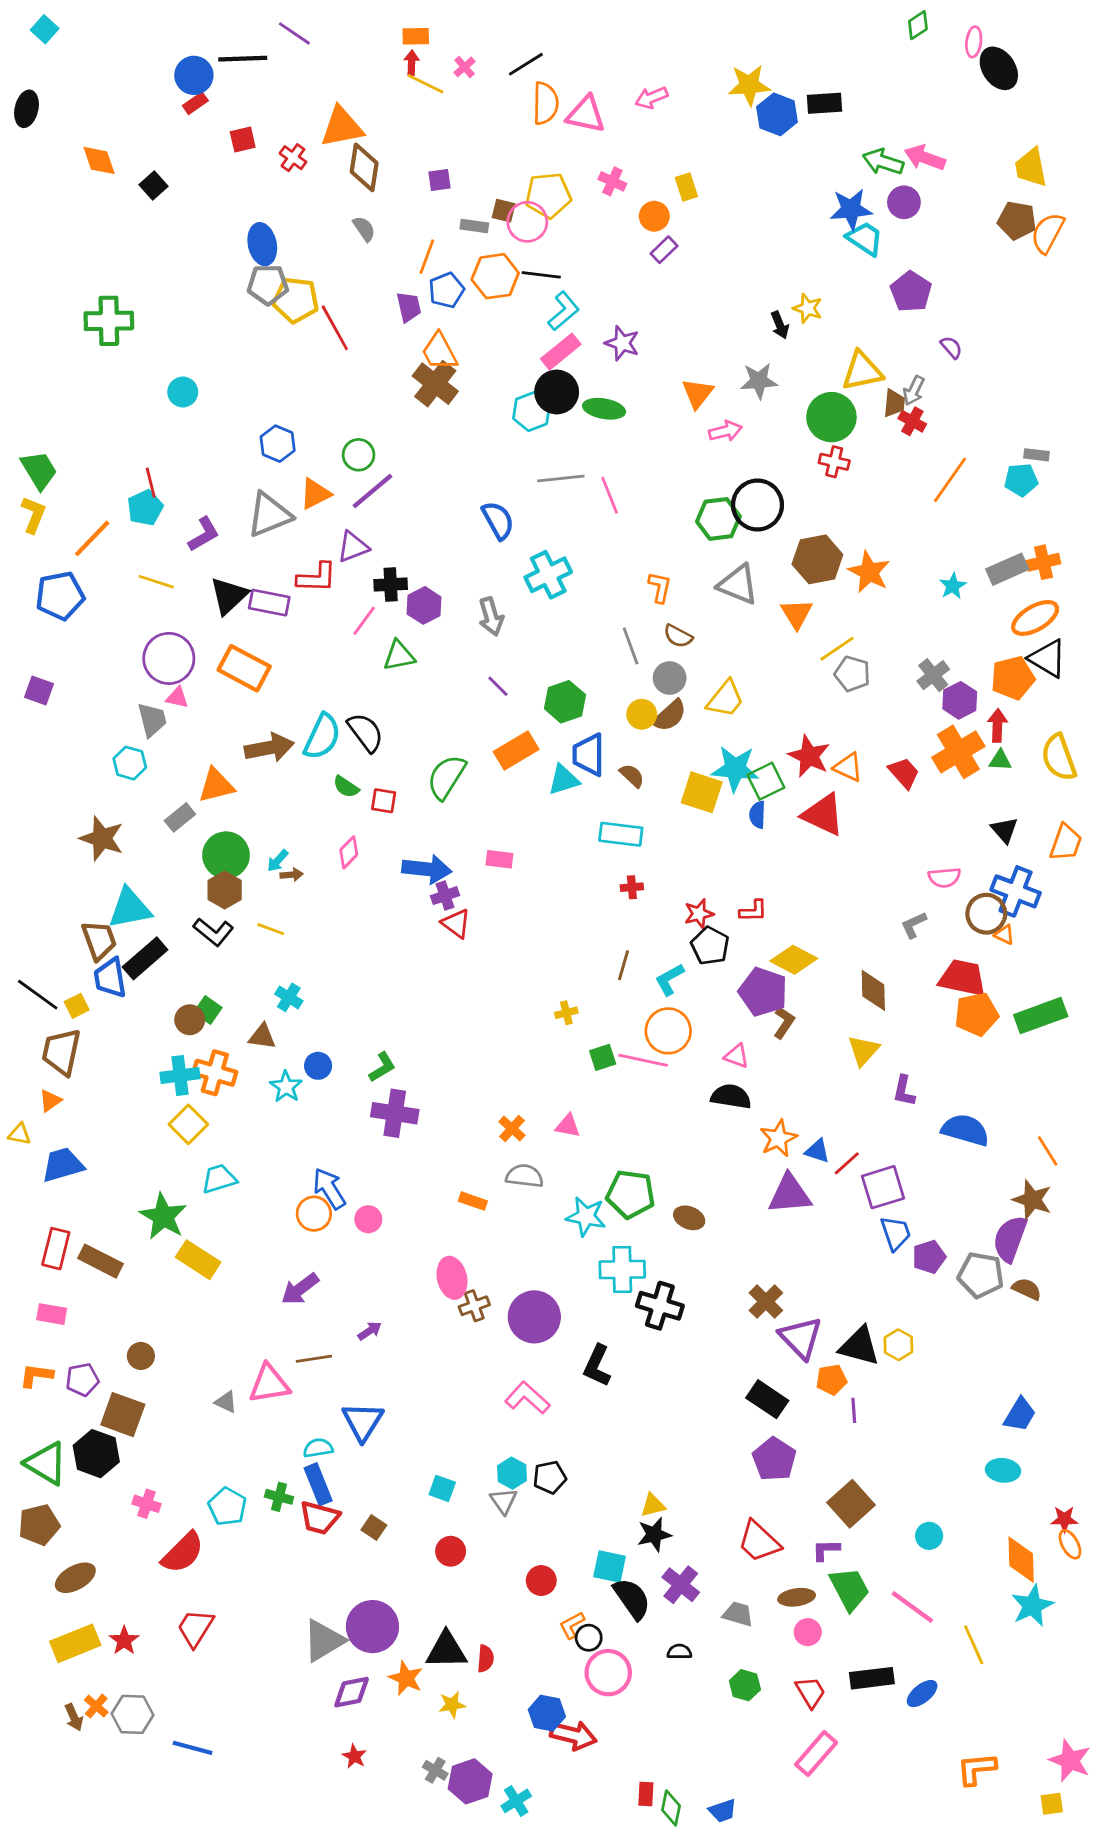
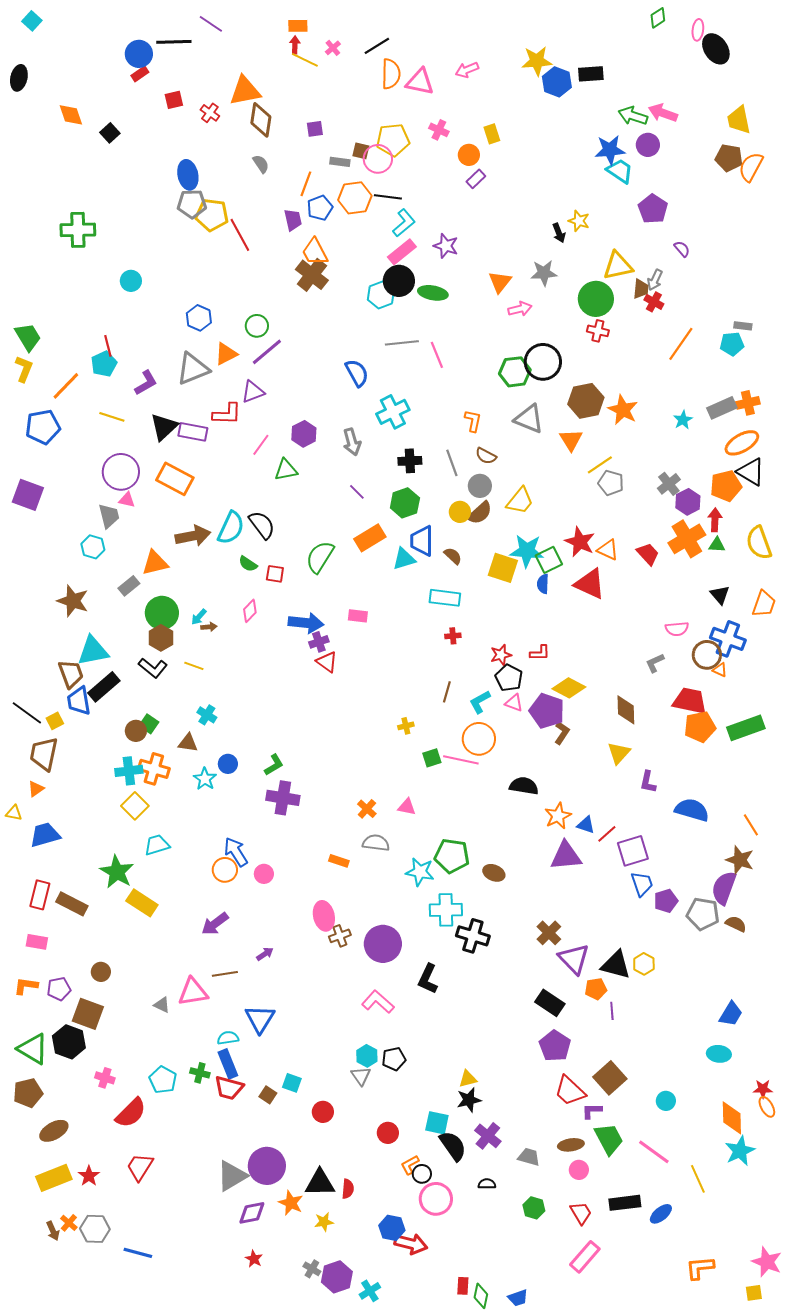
black cross: (391, 585) -> (410, 461), moved
purple square: (39, 691) -> (28, 495), size x1.5
pink triangle: (737, 1056) -> (514, 703), moved
cyan square: (442, 1488) -> (292, 1083), moved
red trapezoid: (759, 1541) -> (570, 1091), moved

